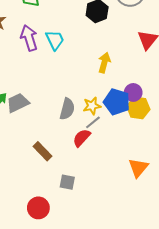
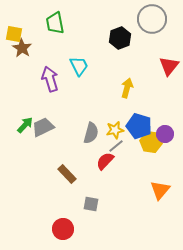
purple arrow: (29, 38) -> (50, 79), moved
purple circle: (133, 92) -> (165, 134), moved
yellow hexagon: (138, 108) -> (151, 142), moved

